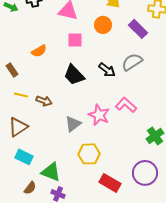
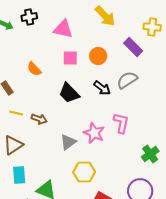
orange circle: (103, 25) -> (98, 56), moved
orange semicircle: (39, 51) -> (34, 69), turned 77
pink L-shape: (126, 105) -> (121, 123), turned 60
cyan rectangle: (24, 157) -> (19, 175), turned 60

